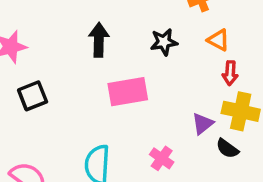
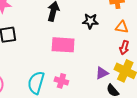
orange triangle: (218, 40) -> (122, 27), turned -32
pink cross: (162, 158) -> (61, 81), moved, turned -32

